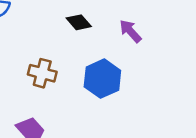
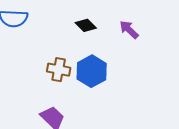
blue hexagon: (102, 79) -> (92, 71), moved

